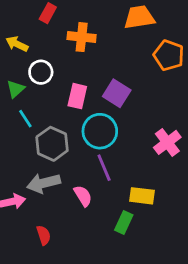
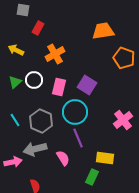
orange cross: (82, 37) -> (55, 54), moved, turned -36
white circle: (41, 72) -> (34, 80), moved
cyan line: (25, 119) -> (15, 120), moved

